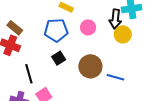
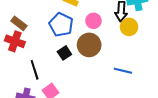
blue pentagon: (56, 30) -> (61, 25), turned 30
brown circle: (90, 66) -> (89, 45), moved

